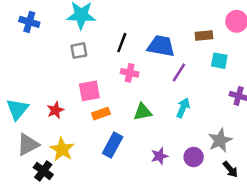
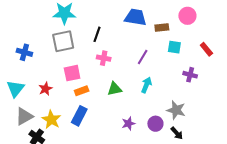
blue cross: (29, 22) -> (24, 52), moved
blue trapezoid: (161, 46) -> (136, 17), moved
gray square: (79, 51) -> (63, 41), size x1.6
gray star: (220, 140) -> (176, 110), turned -30
blue rectangle: (113, 145) -> (79, 116), moved
black arrow: (230, 169) -> (177, 133), moved

